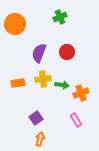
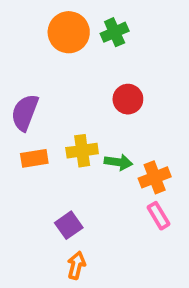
orange circle: (15, 24) -> (69, 32), moved
purple semicircle: (39, 53) -> (25, 112), moved
pink rectangle: (76, 120) -> (158, 216), moved

